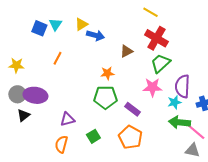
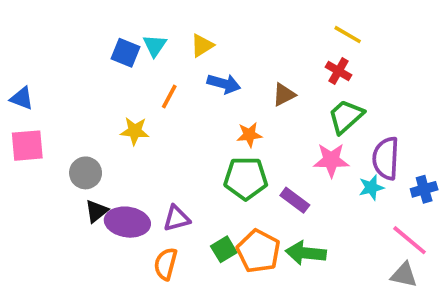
yellow line: (150, 12) -> (348, 35), moved
blue arrow: (95, 35) -> (224, 84), moved
red cross: (156, 38) -> (339, 71), size x0.6
orange line: (57, 58) -> (169, 96), moved
yellow star: (16, 65) -> (135, 131), moved
purple ellipse: (35, 95) -> (127, 222), moved
green arrow: (179, 122) -> (306, 253), moved
orange pentagon: (130, 137) -> (258, 251), moved

